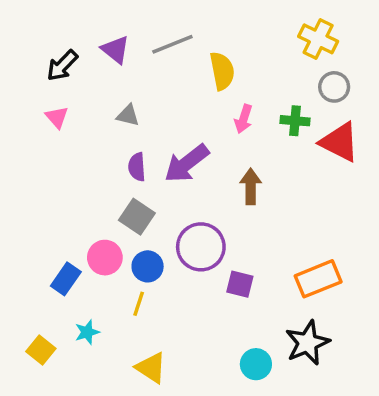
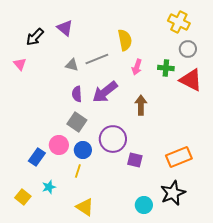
gray line: (172, 44) -> (97, 59), moved
pink triangle: (57, 117) -> (20, 64), moved

